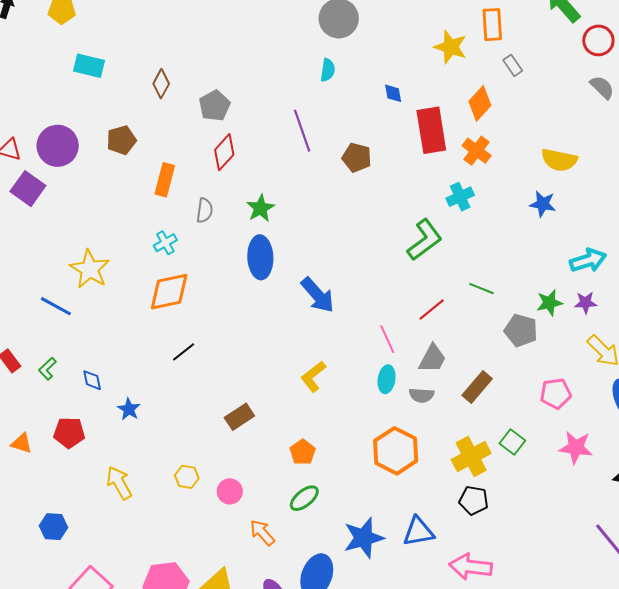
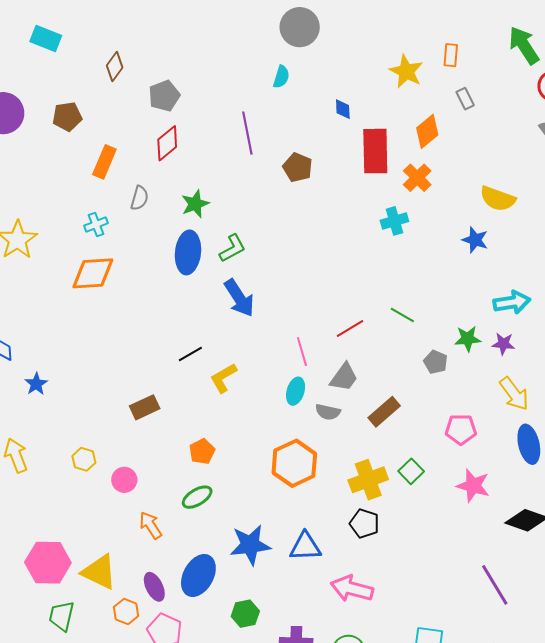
orange rectangle: (492, 25) -> (451, 55), size x0.7
green L-shape: (425, 240) -> (233, 248), moved, size x0.7
gray pentagon: (521, 330) -> (436, 362), size x0.7
black line: (184, 352) -> (190, 354), moved

